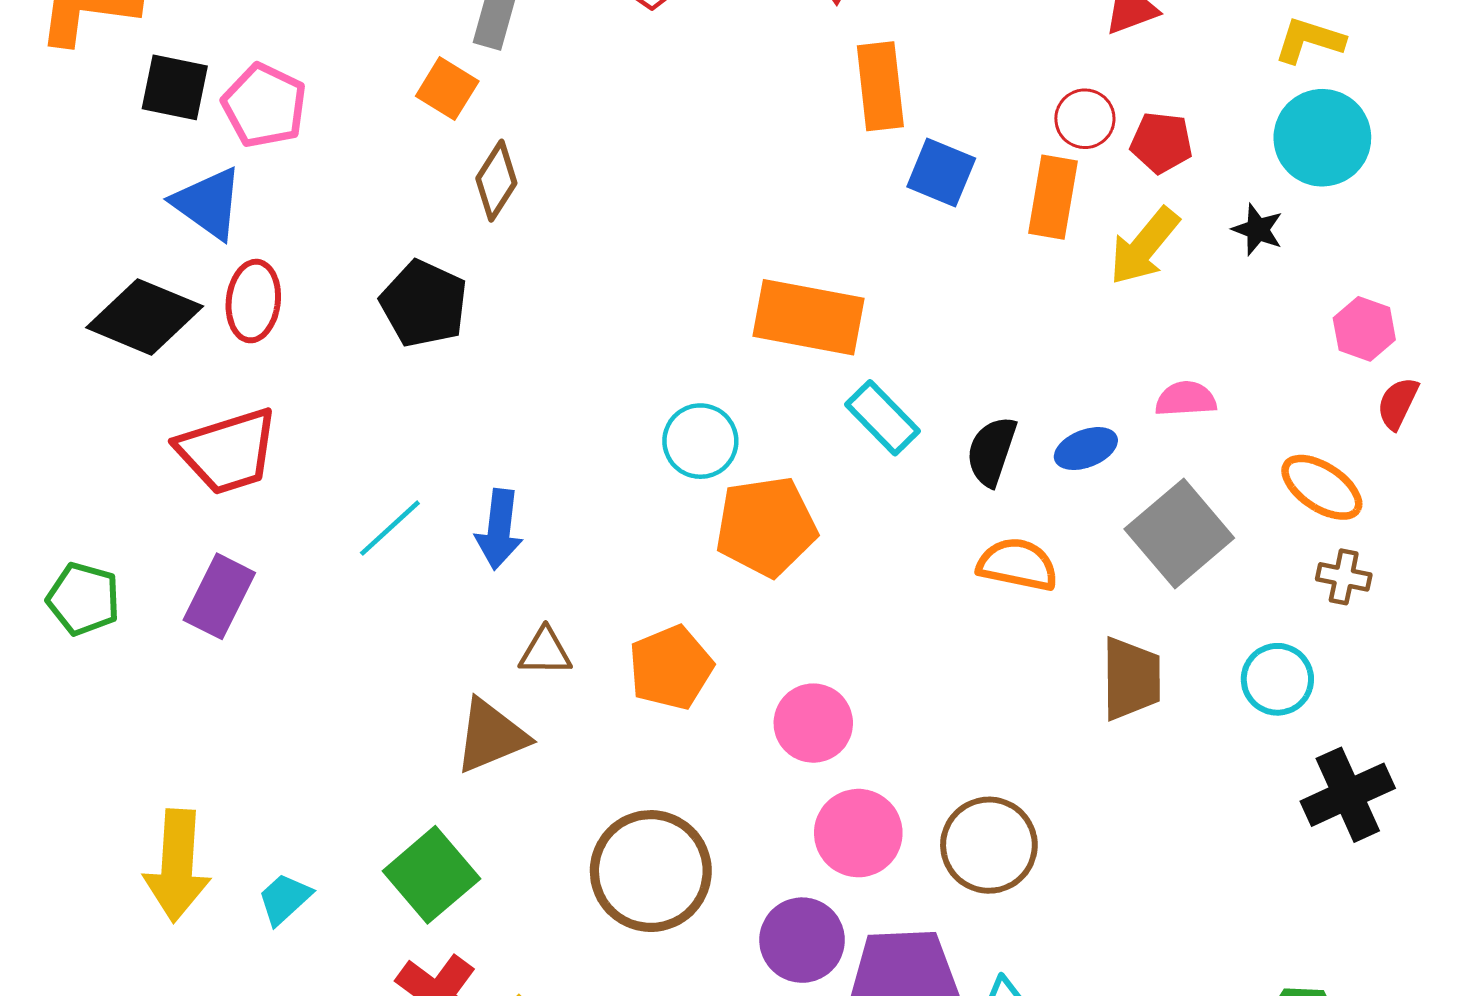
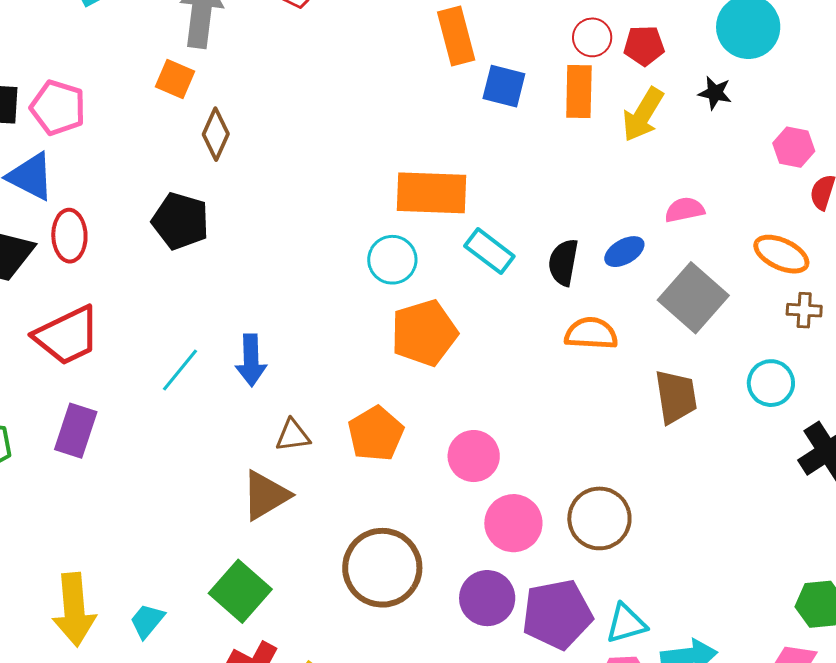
cyan circle: (700, 441) -> (392, 260), moved

